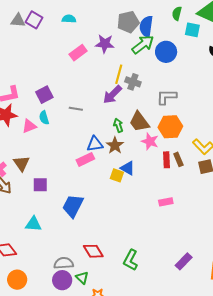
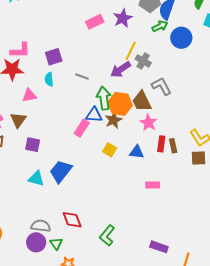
purple star: (105, 44) -> (123, 18), turned 30
green arrow: (143, 45) -> (160, 26), size x0.7
gray L-shape: (166, 97) -> (161, 86), moved, turned 50
green arrow: (118, 125) -> (104, 98), moved, size x1.6
pink triangle: (29, 126) -> (29, 95), moved
orange hexagon: (170, 127) -> (120, 104), moved
pink rectangle: (85, 159) -> (82, 128), turned -42
blue triangle: (128, 168) -> (137, 152), moved, turned -35
cyan triangle: (33, 224) -> (36, 179), moved
purple rectangle: (184, 261) -> (159, 247), turned 54

